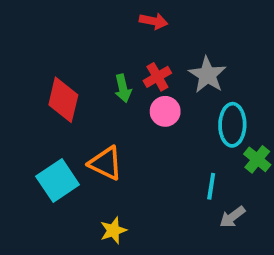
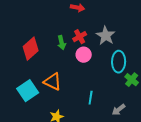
red diamond: (63, 100) -> (31, 49), turned 35
cyan line: (211, 186) -> (91, 98), moved

